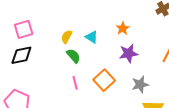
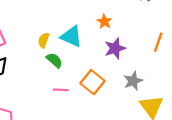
cyan triangle: (92, 37) -> (71, 36), size x1.5
pink line: (75, 83) -> (61, 90), turned -64

